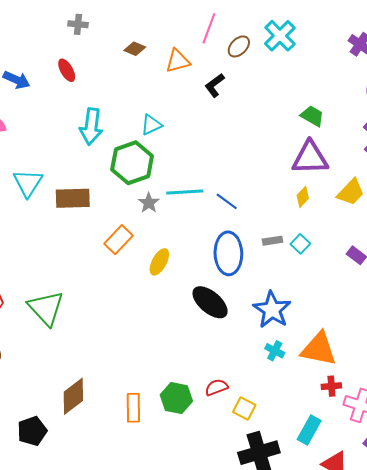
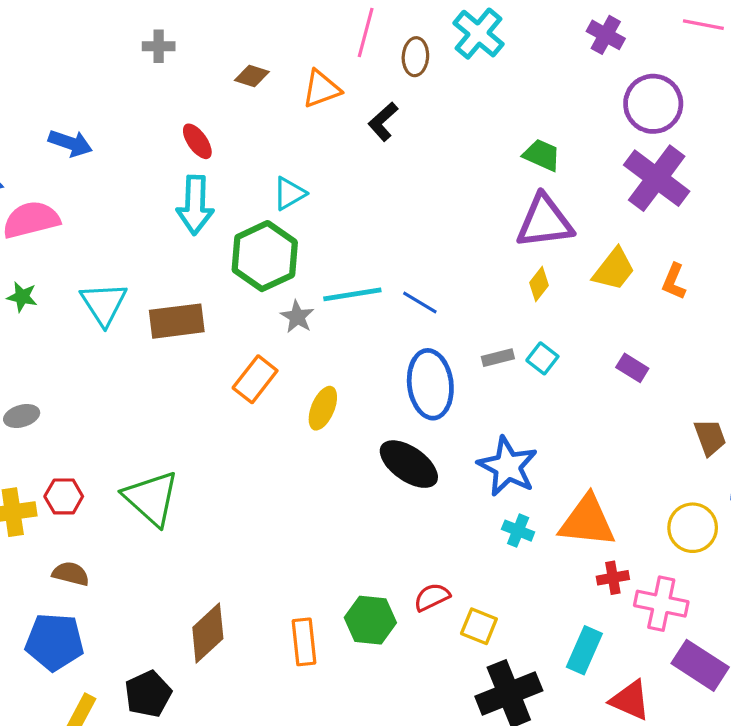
brown ellipse: (239, 46) -> (415, 57), turned -35
red ellipse: (67, 70) -> (197, 141), moved

